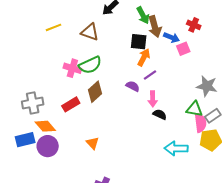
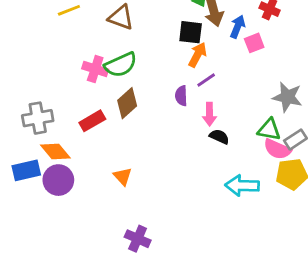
blue arrow: (171, 37) -> (238, 27), turned -91
purple semicircle: (133, 86) -> (181, 96), turned -120
pink semicircle: (200, 123) -> (277, 149), turned 120

